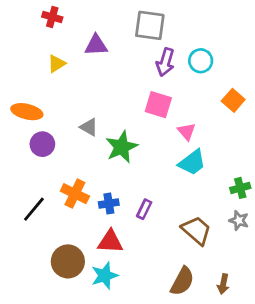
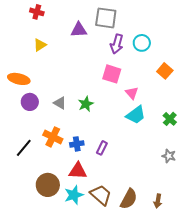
purple triangle: (96, 45) -> (79, 30), moved
gray triangle: (89, 127) -> (60, 103), moved
green star: (122, 147) -> (86, 104), size x0.7
green cross: (240, 188) -> (170, 119), moved, turned -32
brown trapezoid: (196, 230) -> (101, 195), moved

